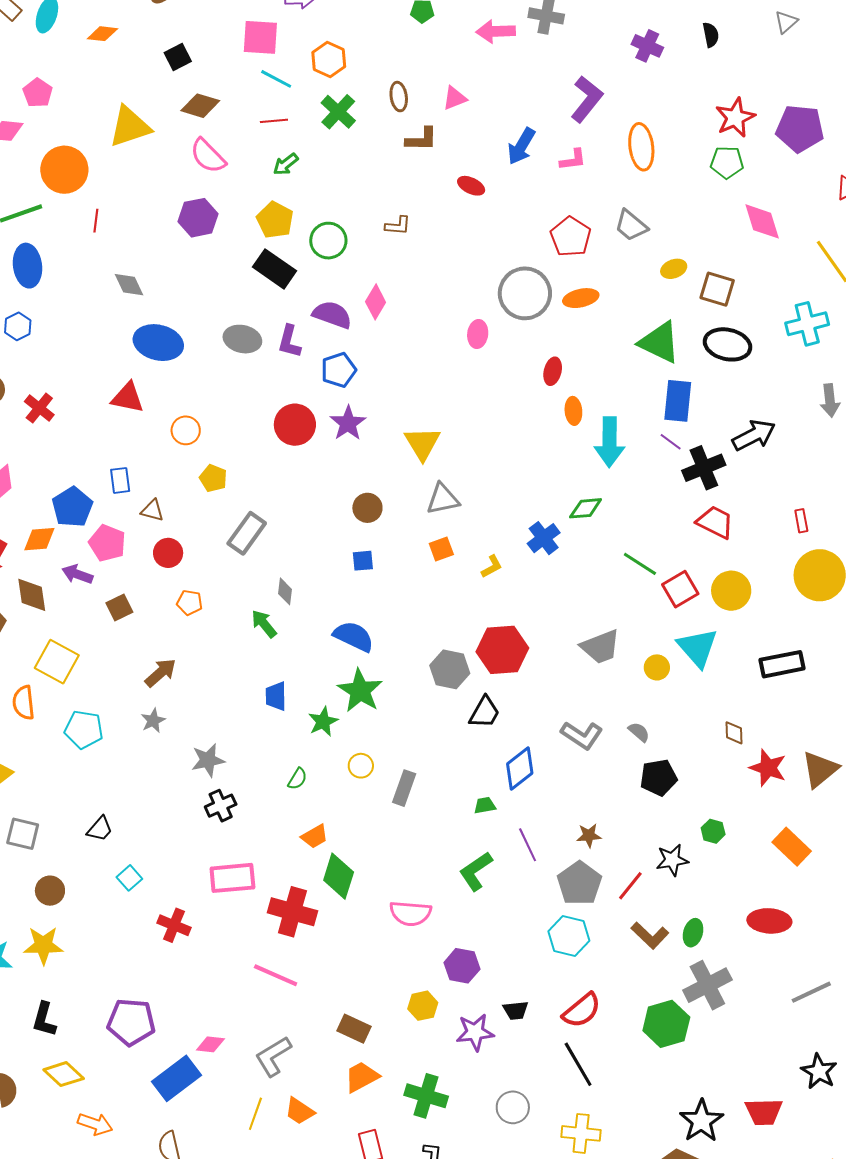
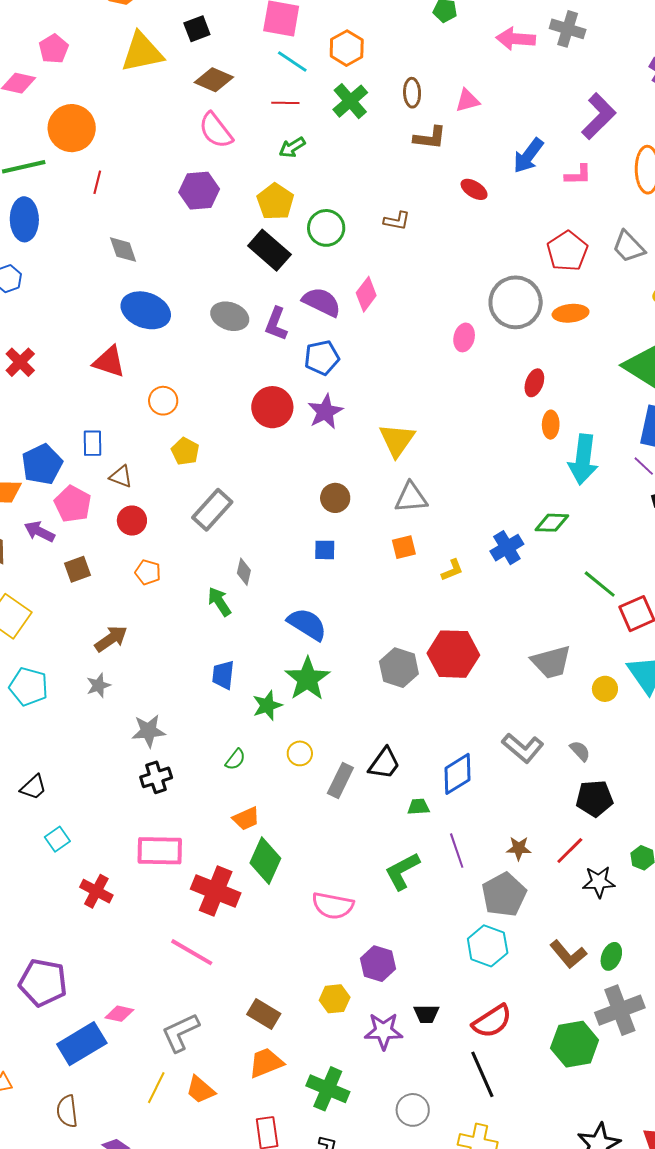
yellow triangle: (130, 127) -> (142, 52), moved
black trapezoid: (484, 712) -> (384, 763), moved
red line: (630, 886) -> (570, 850), moved

